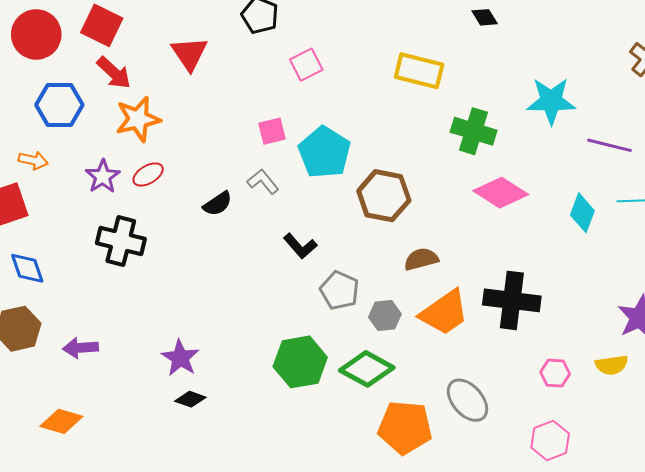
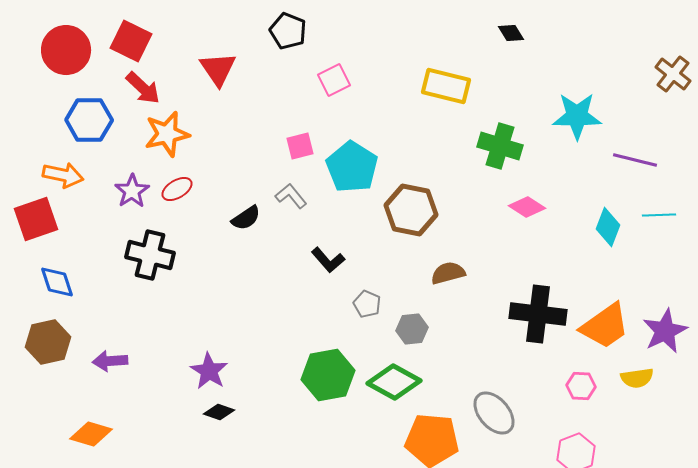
orange arrow: (33, 160) -> (63, 175), size x1.4
pink diamond: (501, 193) -> (527, 207), size x0.7
gray pentagon: (340, 290) -> (367, 304), size x0.7
orange trapezoid: (444, 313) -> (605, 326), moved

